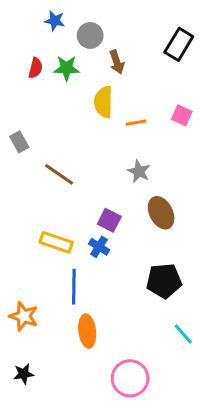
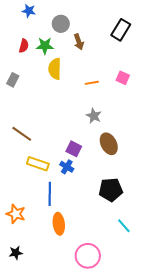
blue star: (55, 21) -> (29, 11), moved
yellow semicircle: (103, 102) -> (55, 69), moved
gray rectangle: (19, 142) -> (13, 80), moved, turned 56
brown line: (59, 174) -> (22, 134), moved

